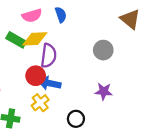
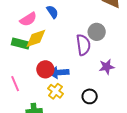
purple semicircle: (49, 56) -> (83, 45), moved

